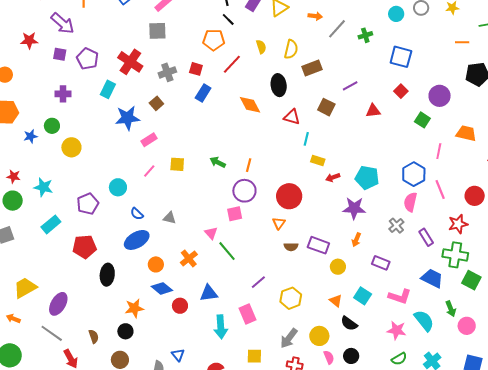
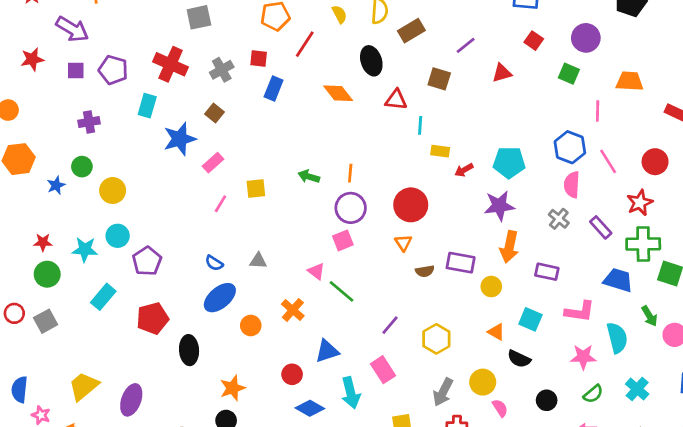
cyan circle: (118, 187) -> (118, 236), moved
orange arrow: (356, 240) -> (509, 247), size x1.6
blue diamond: (162, 288) -> (310, 408), moved
cyan semicircle: (424, 321) -> (617, 338), turned 35
black circle: (351, 356) -> (547, 400), moved

